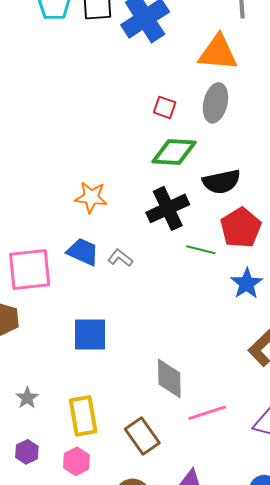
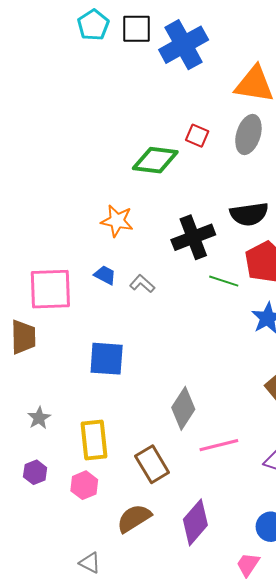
green diamond: (174, 152) -> (155, 160), moved
blue trapezoid: (83, 252) -> (105, 275), size x0.7
gray diamond: (169, 379) -> (183, 408), turned 30

